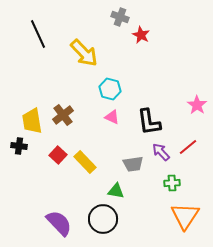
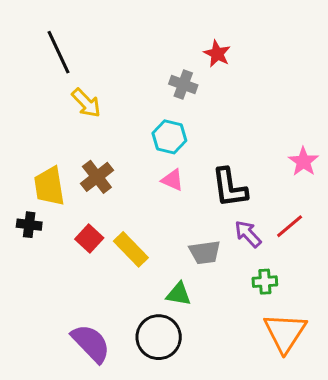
gray cross: (120, 17) -> (183, 84), moved
yellow arrow: (84, 53) -> (86, 103), moved, size x0.7

